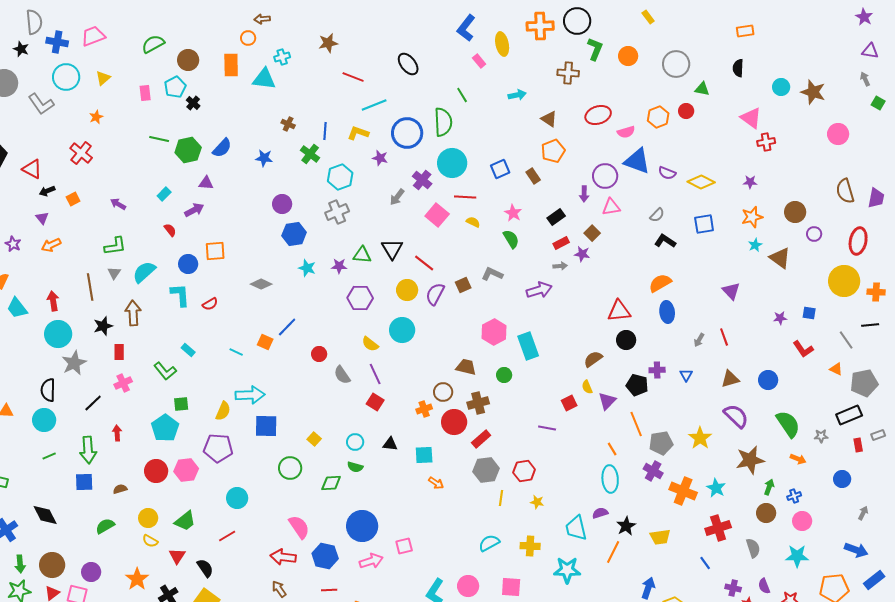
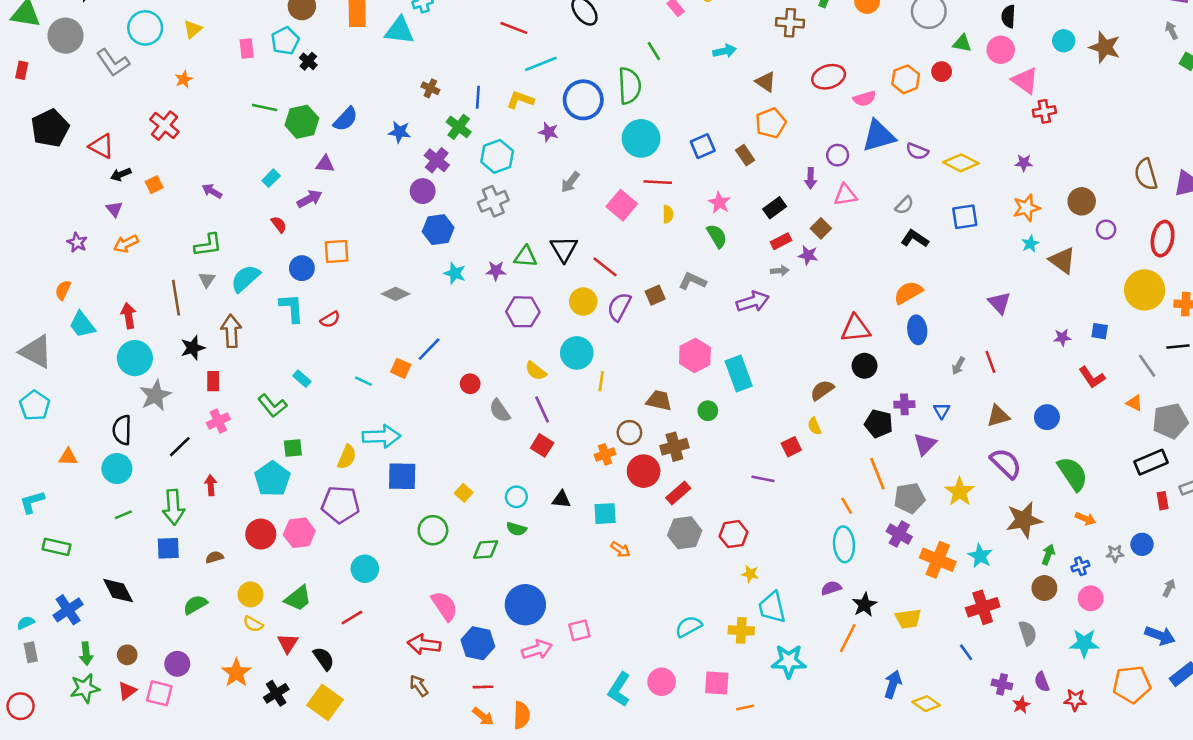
pink circle: (838, 134) -> (1001, 50), moved
blue triangle: (637, 161) -> (879, 136), turned -36
purple circle: (605, 176) -> (838, 155), size x0.7
purple cross: (422, 180) -> (437, 160), moved
yellow semicircle: (473, 222) -> (668, 214), turned 64
purple triangle: (607, 401) -> (925, 444), moved
gray star: (821, 436) -> (1115, 553), moved
yellow line: (501, 498) -> (601, 381), moved
cyan trapezoid: (576, 528) -> (772, 607), moved
brown circle: (52, 565) -> (127, 655), size x0.6

